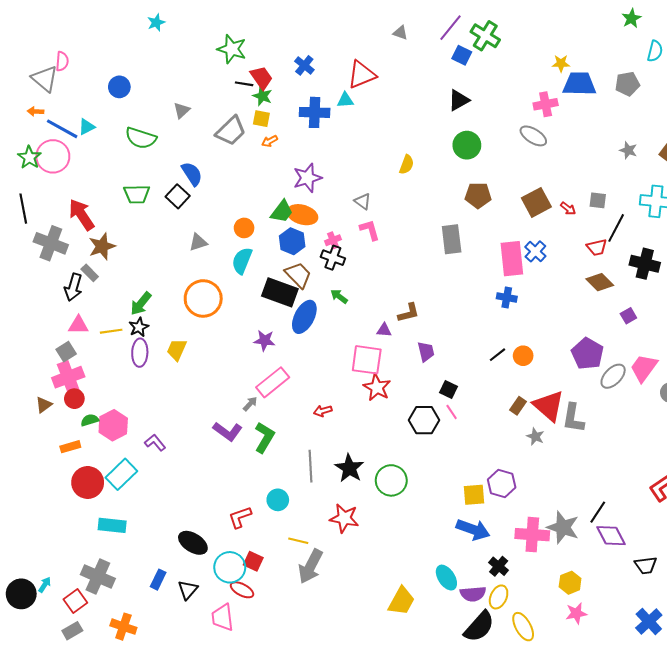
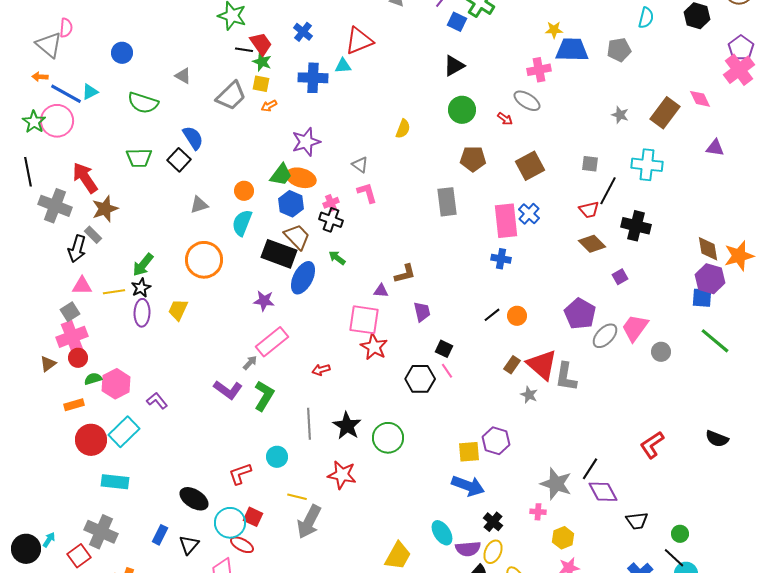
gray triangle: (182, 110) -> (183, 76), turned -48
red arrow: (568, 209) -> (505, 119), moved
pink cross: (532, 535) -> (538, 512), moved, size x0.5

